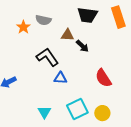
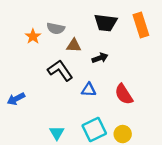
brown triangle: (67, 35) -> (74, 45), moved
black arrow: (82, 46) -> (100, 58), turned -64
blue triangle: (60, 78) -> (89, 90), moved

